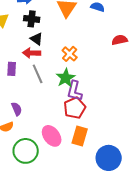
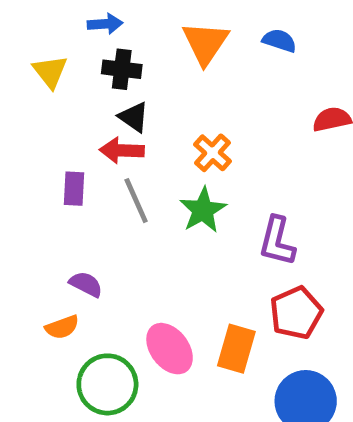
purple L-shape: (75, 91) -> (277, 241), moved
red pentagon: (75, 108) -> (296, 313), moved
purple semicircle: (17, 109) -> (86, 284), turned -40

